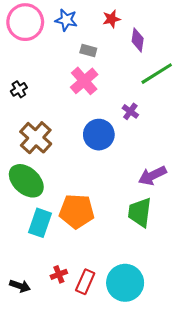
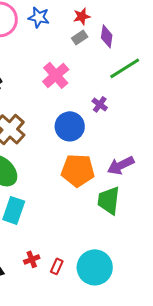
gray rectangle: (88, 50) -> (80, 37), moved, turned -49
orange pentagon: (77, 211) -> (78, 170), moved
red rectangle: (85, 282) -> (57, 266), size x0.7

